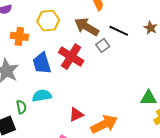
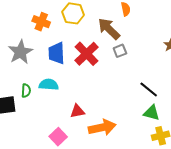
black line: (119, 31) -> (149, 89), moved

